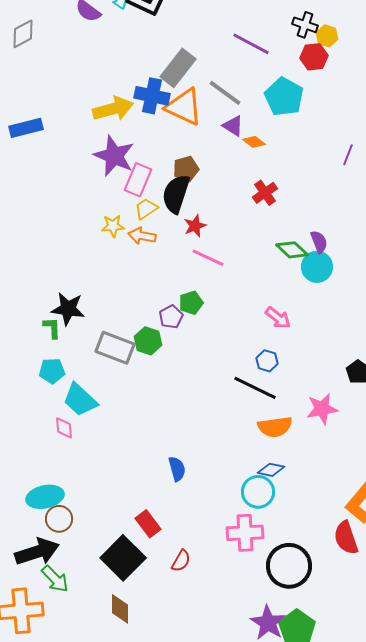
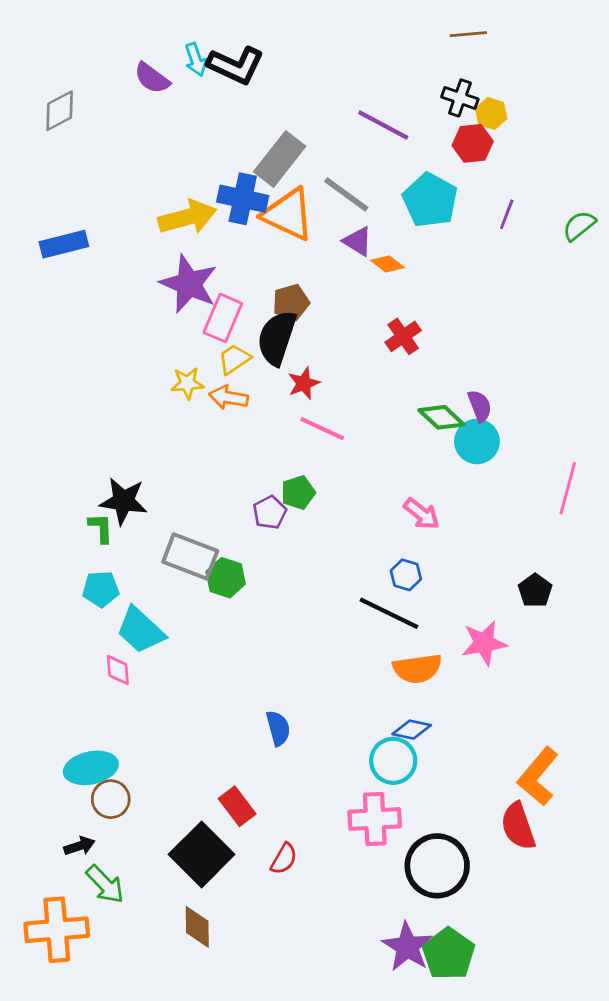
purple line: (348, 155) -> (507, 214), moved
green hexagon: (148, 341) -> (226, 578), moved
black arrow: (37, 552) -> (79, 846), size x0.5

